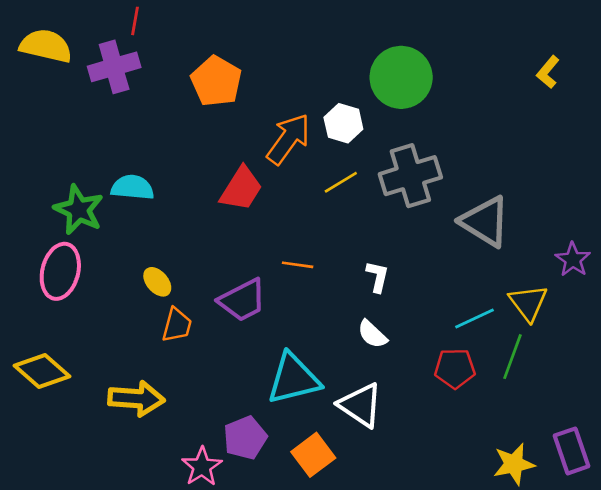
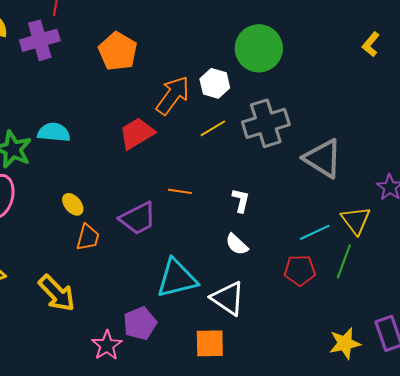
red trapezoid: (241, 189) -> (137, 133), turned -153
yellow arrow: (136, 398) -> (57, 293), turned 42
orange square: (313, 455) -> (210, 343), moved, turned 36

